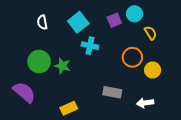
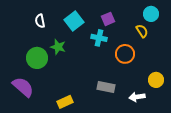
cyan circle: (135, 14) -> (151, 14), moved
cyan cross: (90, 46) -> (99, 38), moved
green star: (62, 66) -> (58, 47), moved
yellow circle: (153, 70) -> (156, 80), moved

